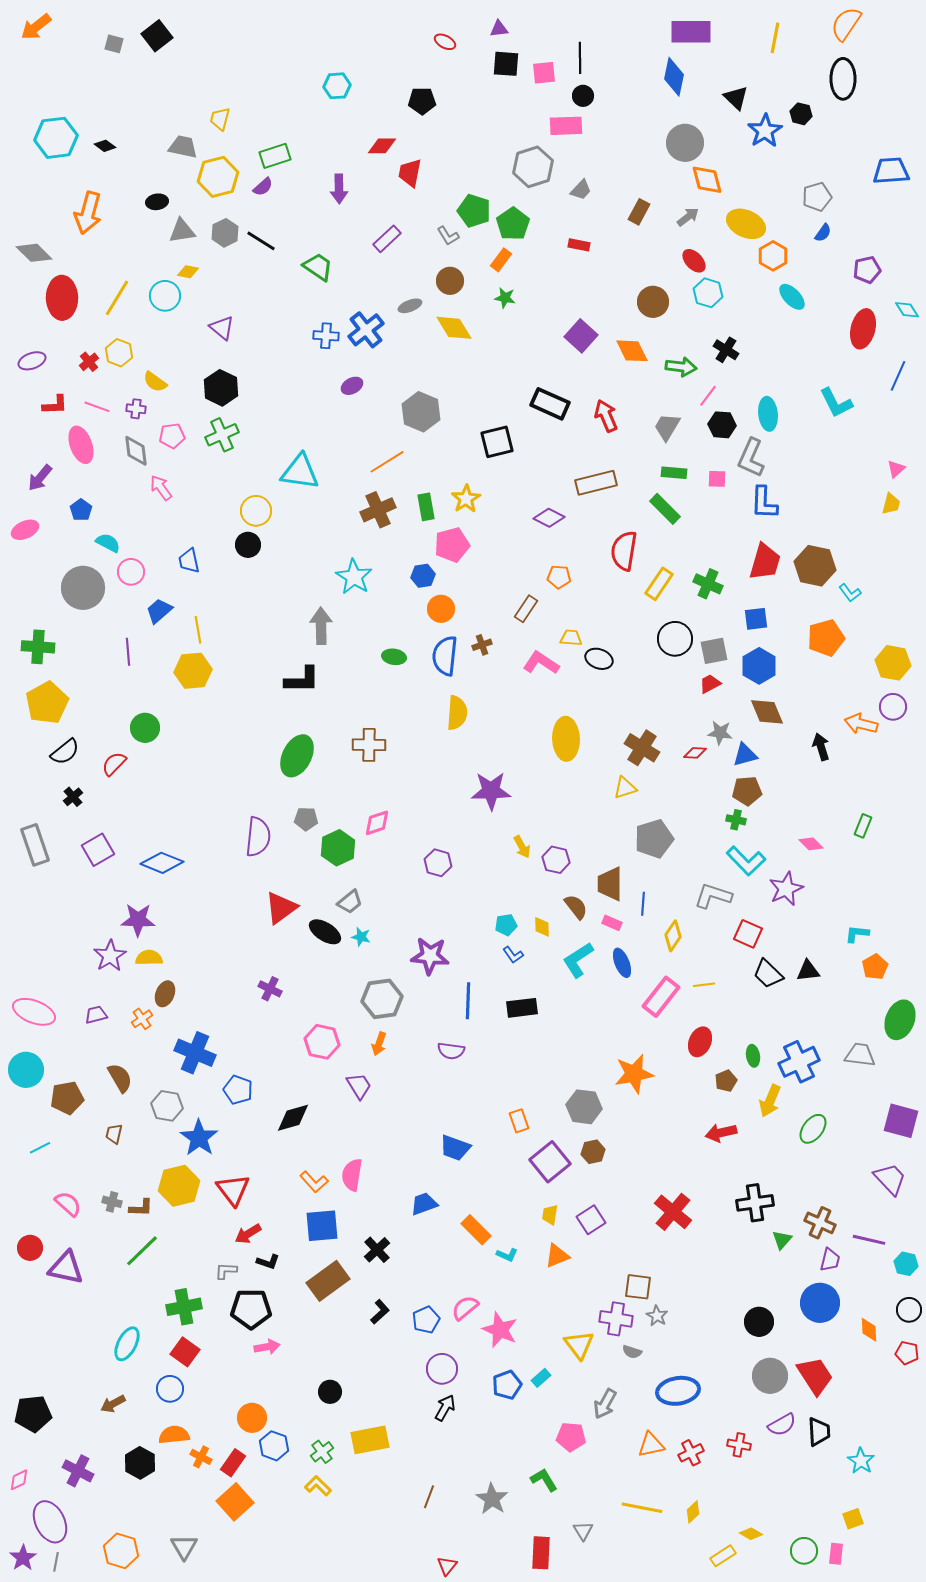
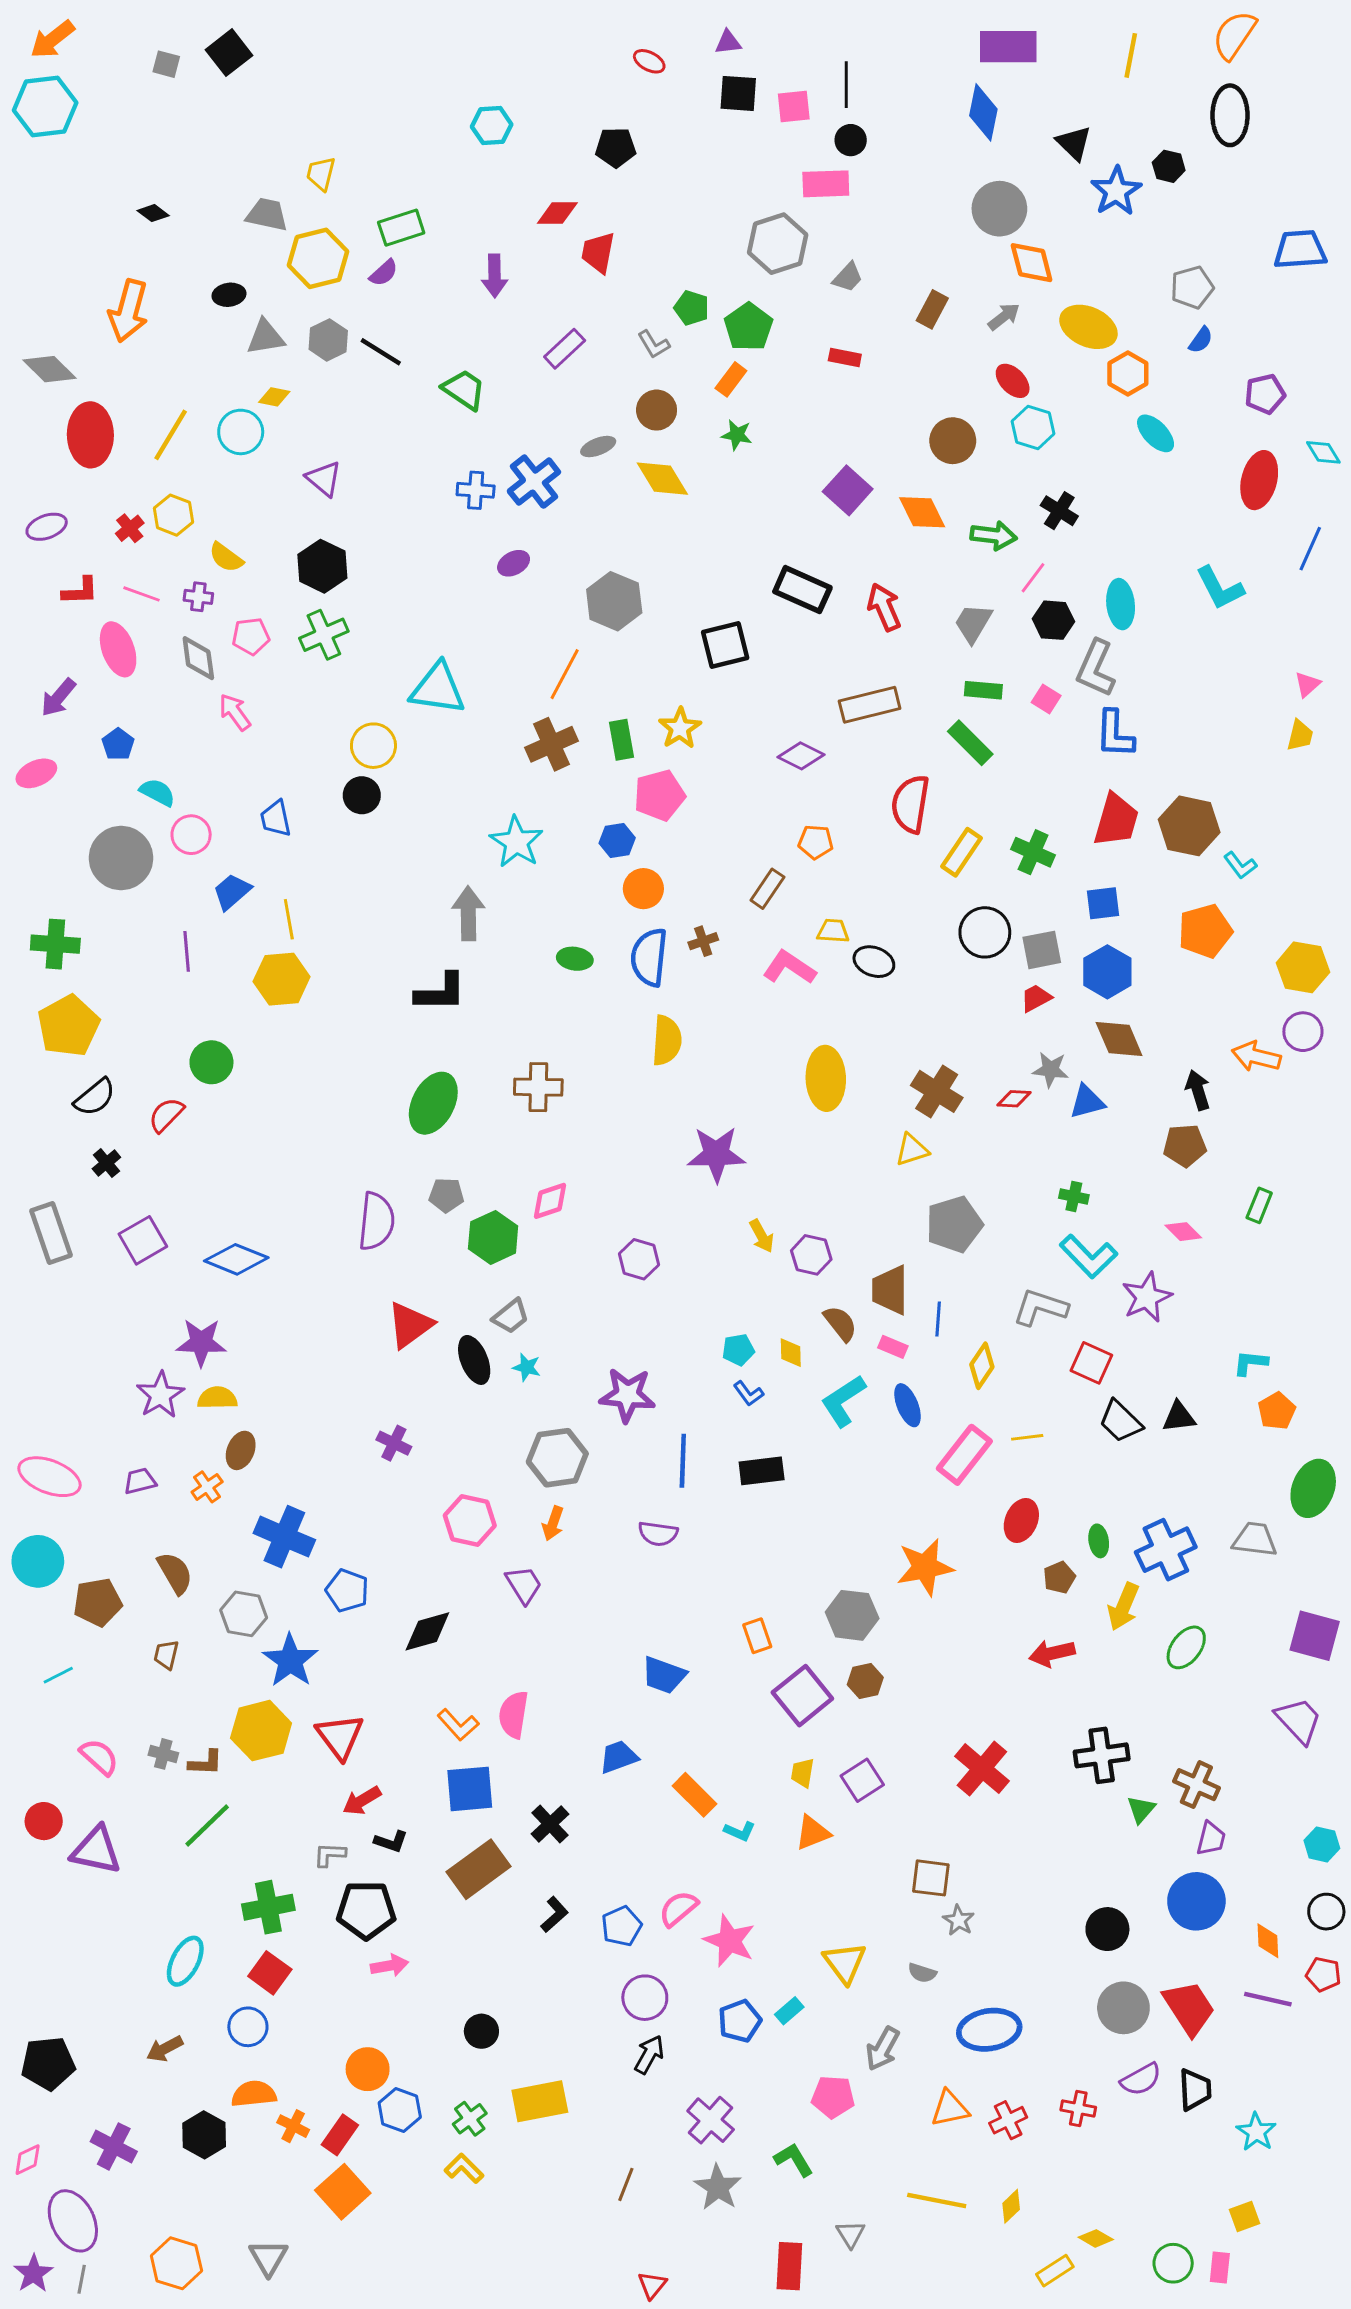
cyan hexagon: (56, 138) -> (45, 107), moved
green pentagon: (474, 211) -> (692, 308), size x0.7
orange line: (387, 462) -> (565, 674), turned -30
pink square: (717, 479) -> (1046, 699), turned 30
brown pentagon: (747, 791) -> (1185, 1145), moved
black ellipse: (325, 932) -> (474, 1360), turned 36
purple line: (869, 1240) -> (1268, 1999), moved
purple cross: (616, 1319) -> (711, 2120), moved, turned 32

